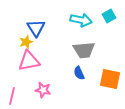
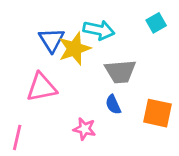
cyan arrow: (81, 20) -> (99, 30), moved
yellow star: (26, 42) -> (74, 49), moved, size x1.6
pink star: (43, 90) -> (84, 129), moved

